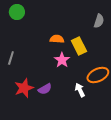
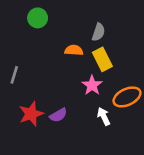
green circle: (17, 12) -> (38, 18), moved
gray semicircle: (99, 21) -> (98, 32), moved
pink star: (62, 60) -> (92, 85), moved

